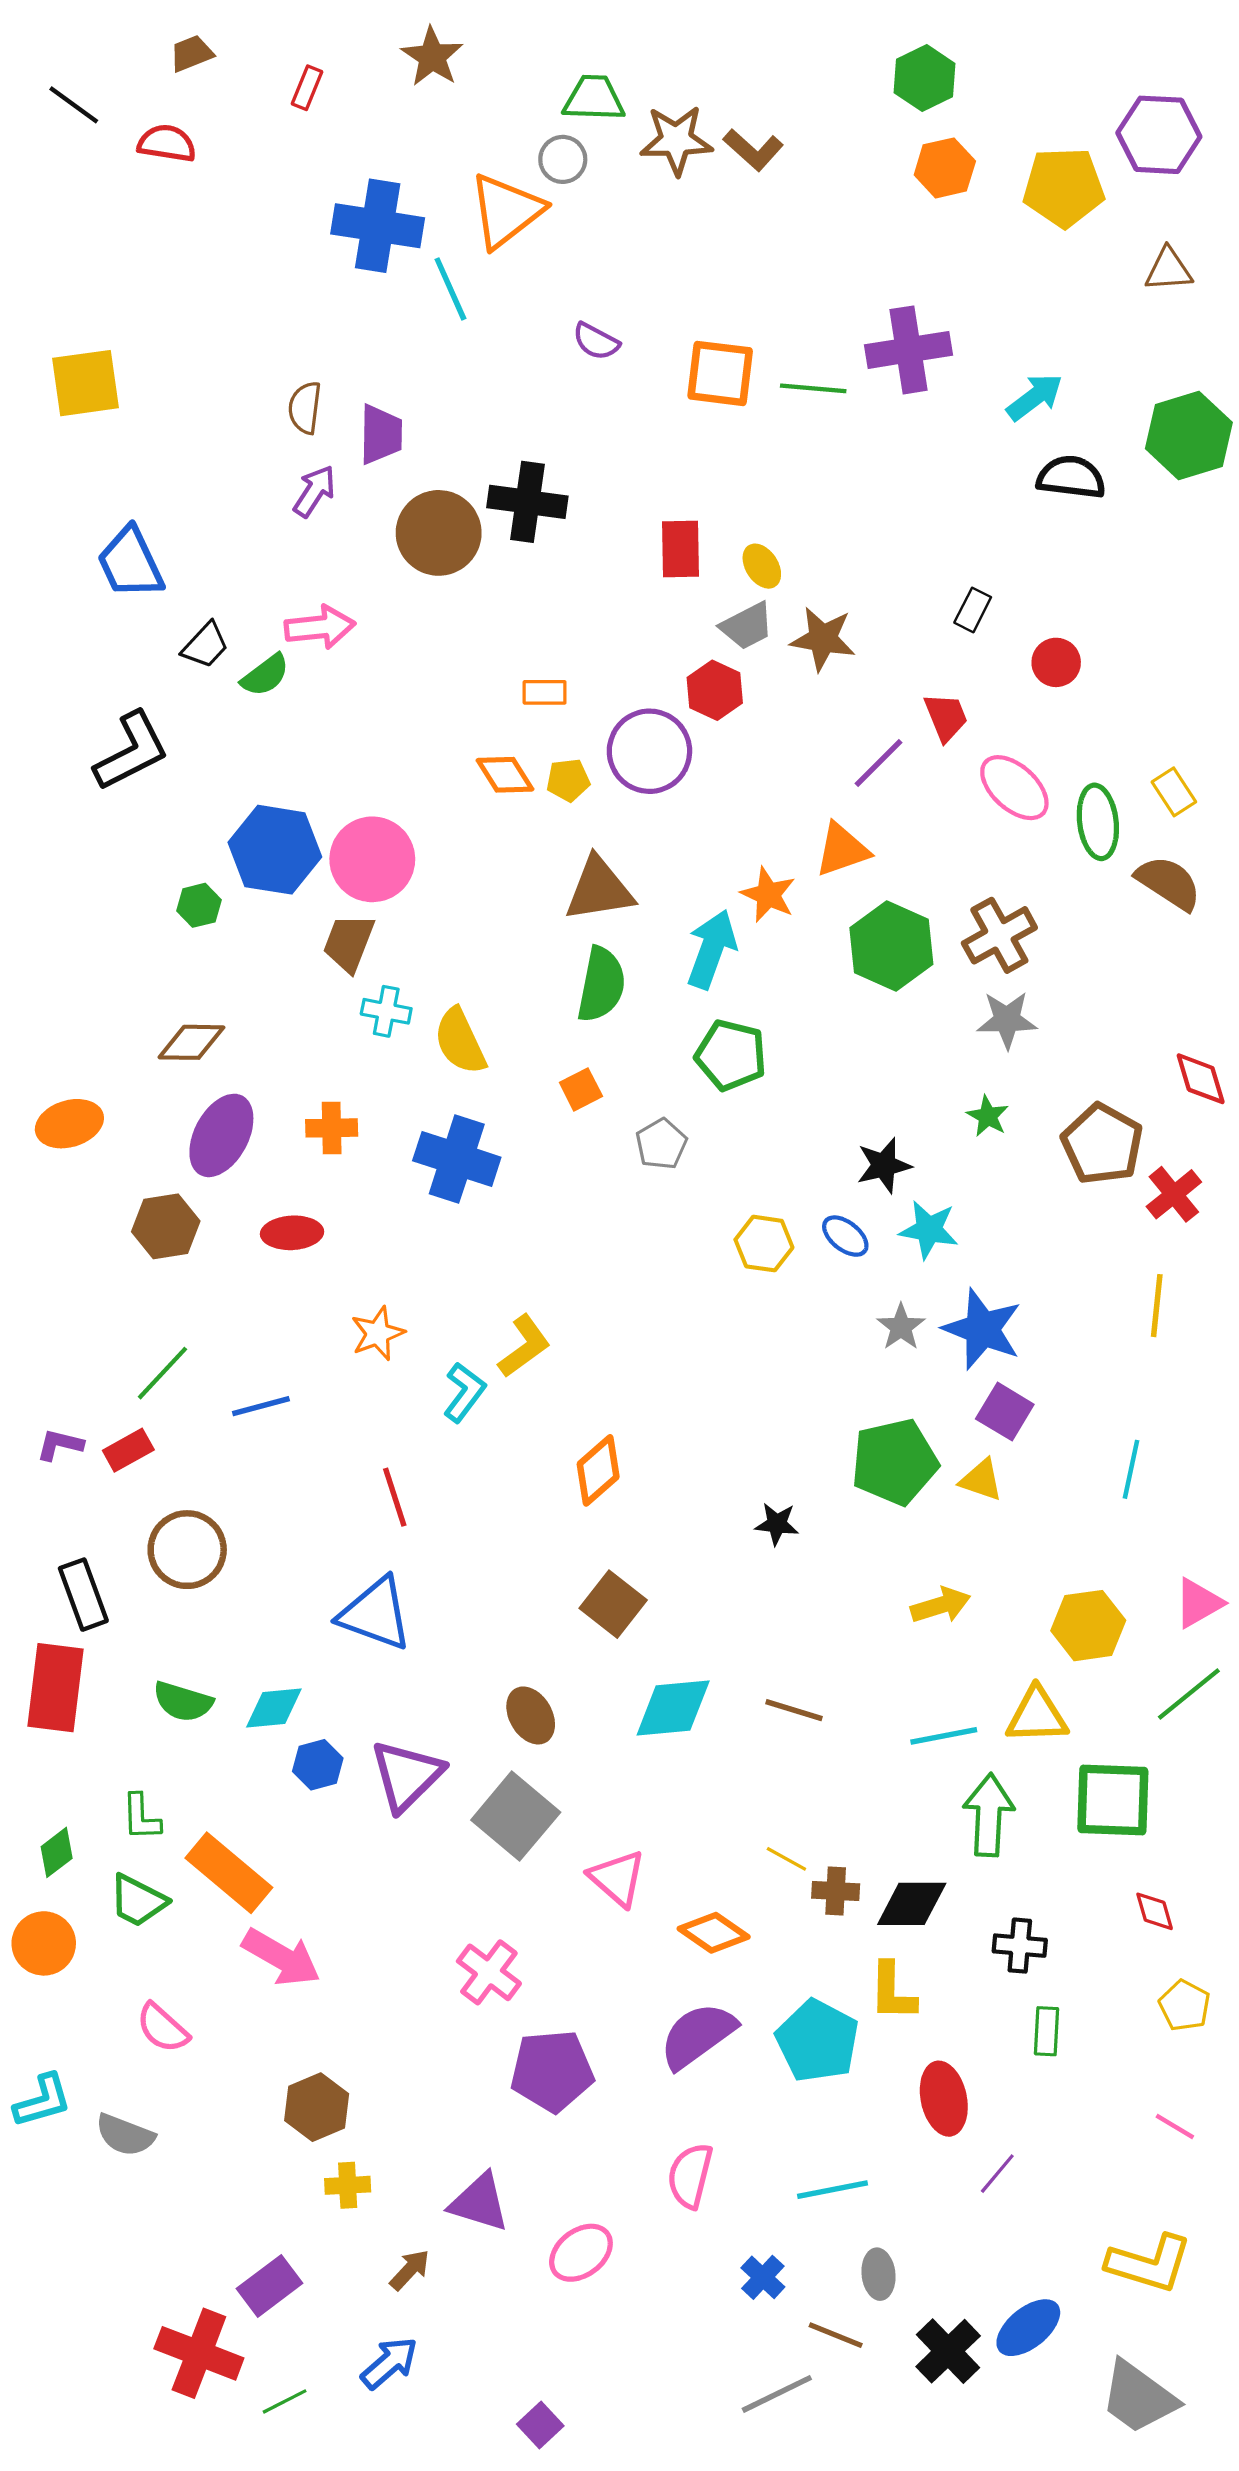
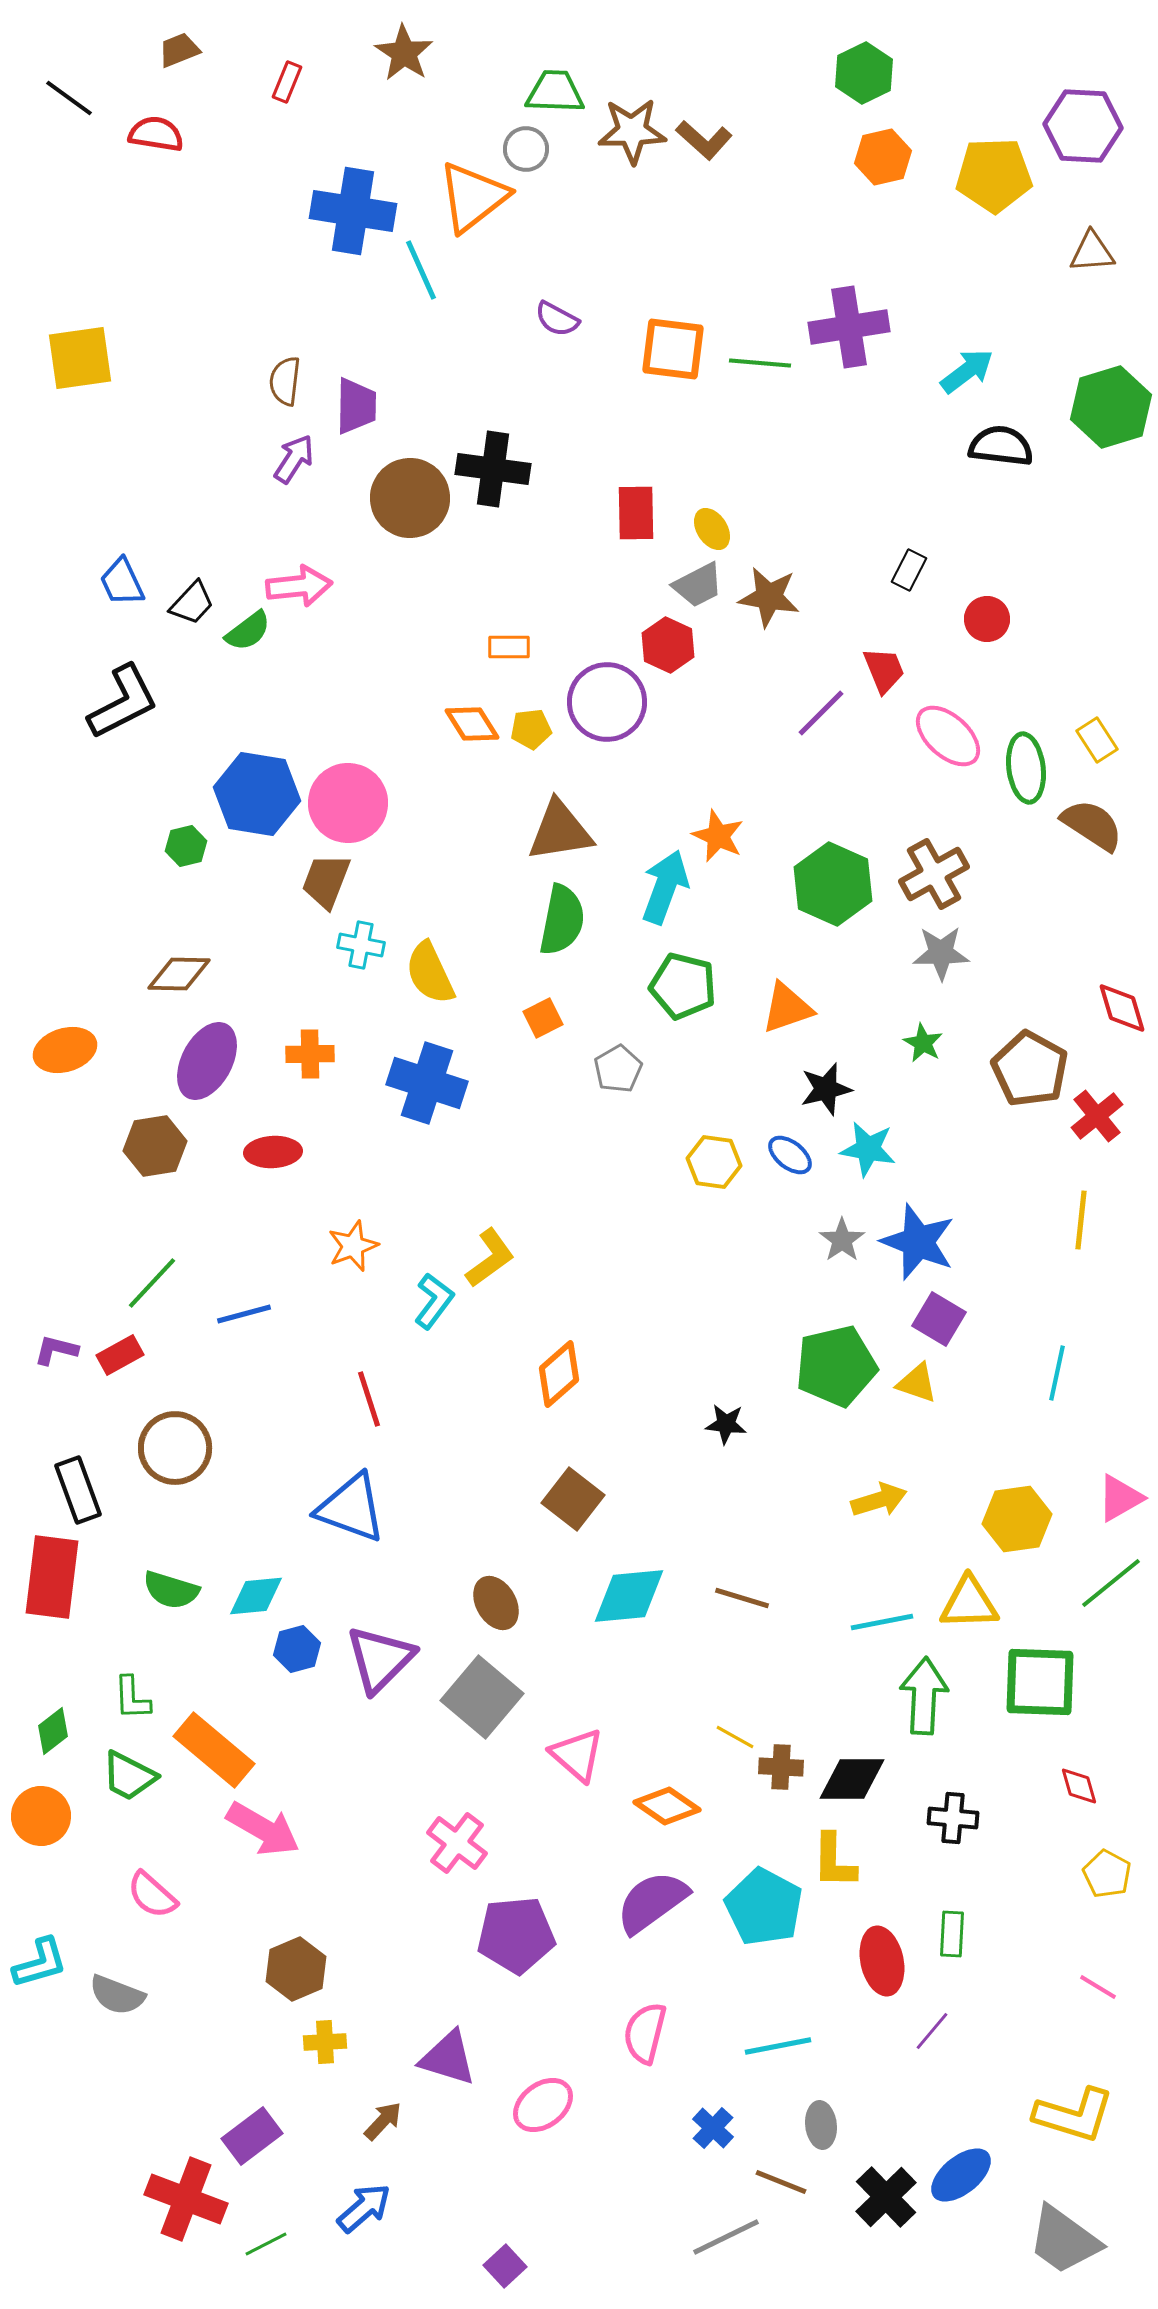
blue trapezoid: (130, 563) -> (122, 582), moved, size x0.7
orange triangle: (842, 850) -> (787, 1008), moved
green rectangle: (1047, 2031) -> (952, 1934), moved

